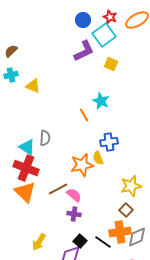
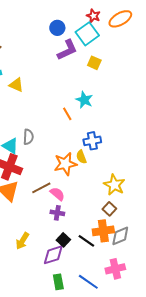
blue circle: (83, 20) -> (57, 28), moved
yellow star: (131, 186) -> (114, 185), turned -30

